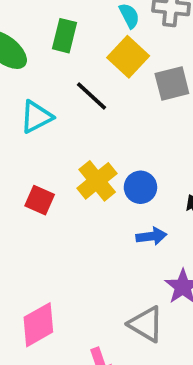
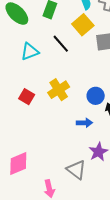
blue circle: (140, 187) -> (96, 96), moved

